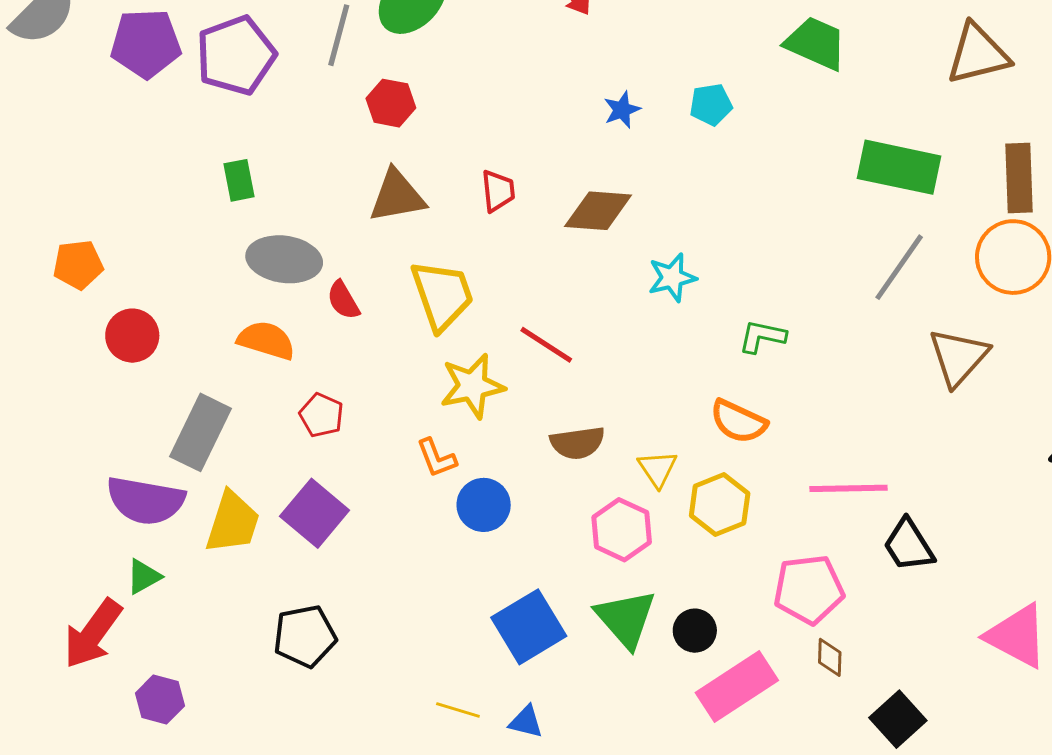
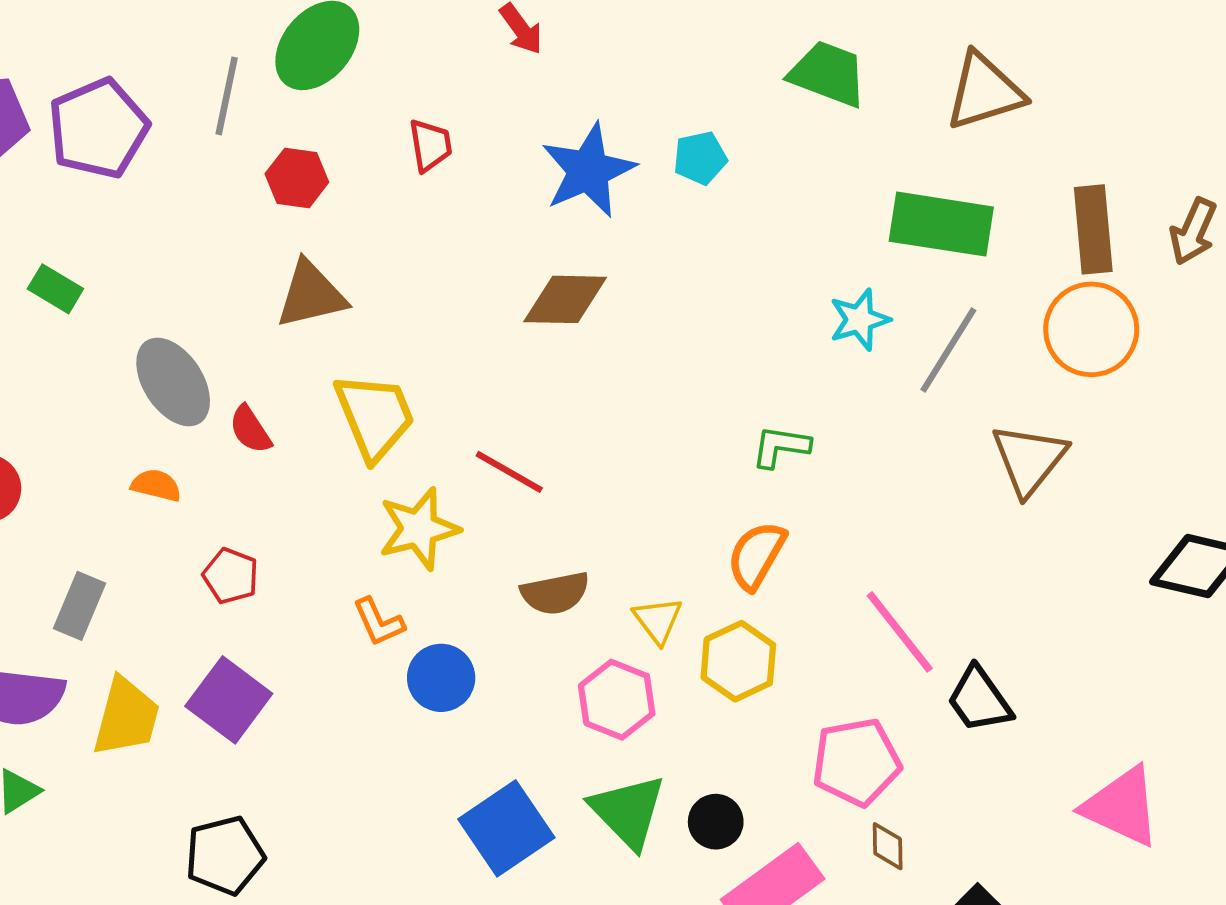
brown triangle: (978, 54) -> (984, 92), moved
blue star: (622, 110) -> (588, 171), size x2.0
green rectangle: (239, 180) -> (55, 289), moved, turned -45
red trapezoid: (498, 191) -> (430, 145), moved
gray ellipse: (284, 259) -> (173, 382), turned 52
cyan star: (672, 278) -> (859, 320), moved
orange semicircle: (266, 340) -> (156, 485), size x0.7
orange semicircle: (738, 421) -> (756, 555), turned 98
gray rectangle: (200, 432) -> (79, 606), size x0.7
pink line: (849, 488) -> (900, 632), turned 56

